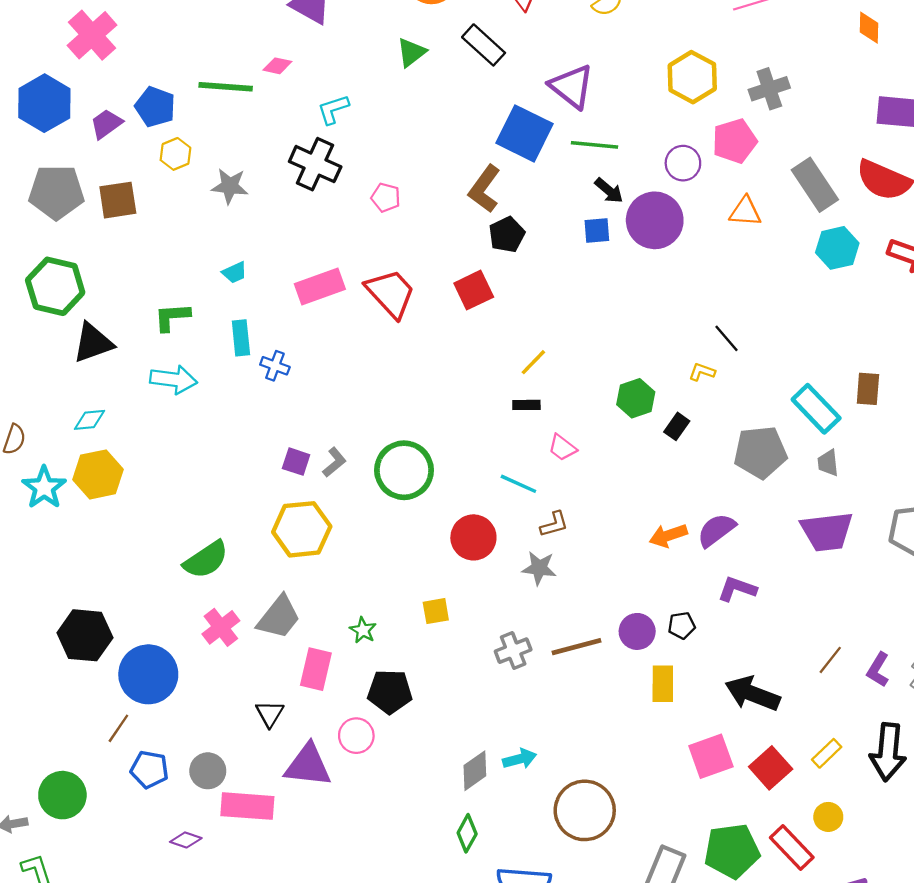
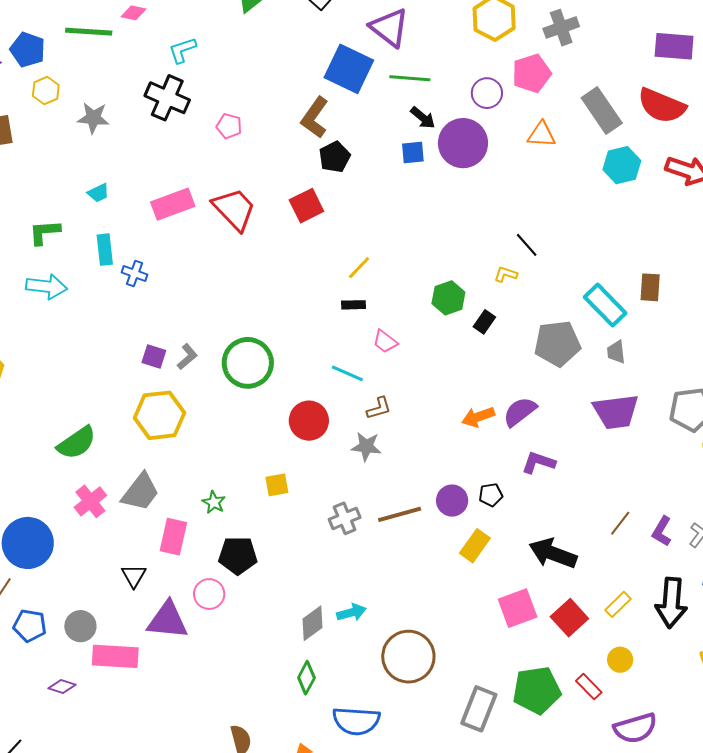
yellow rectangle: (663, 684) -> (475, 546), turned 36
red rectangle: (792, 847) -> (589, 687), size x0.7

